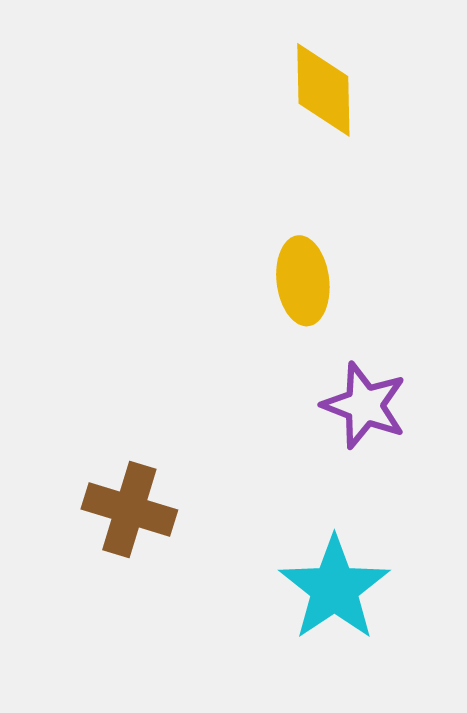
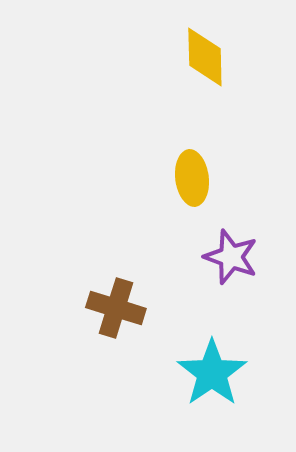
brown cross: (129, 510) -> (116, 308), moved

